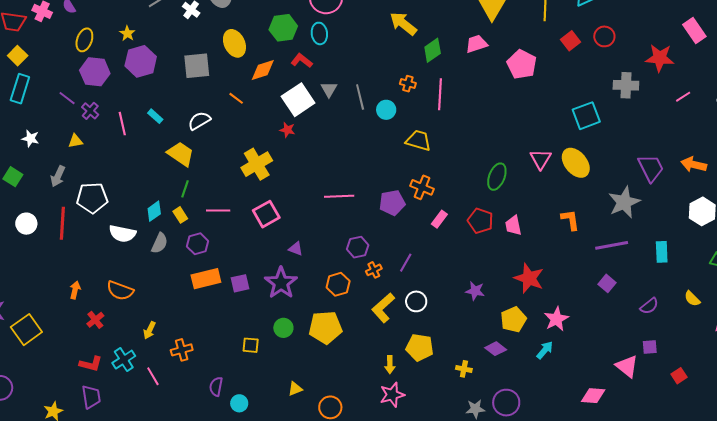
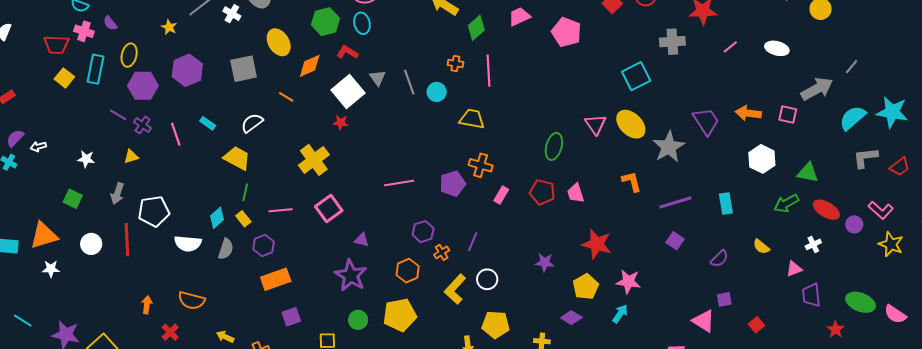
yellow star: (127, 33) -> (169, 27), moved
cyan rectangle: (20, 89) -> (96, 69), moved
gray star: (624, 202) -> (669, 147), moved
purple square: (240, 283) -> (291, 317), moved
pink star: (556, 319) -> (628, 282), turned -30
yellow arrow: (149, 330) -> (225, 337), turned 96

